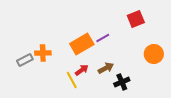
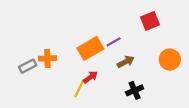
brown arrow: (106, 68) -> (126, 62), moved
yellow line: (72, 80) -> (79, 88), turned 54

